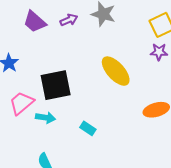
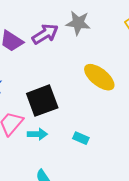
purple arrow: (69, 20) -> (45, 34), size x1.5

